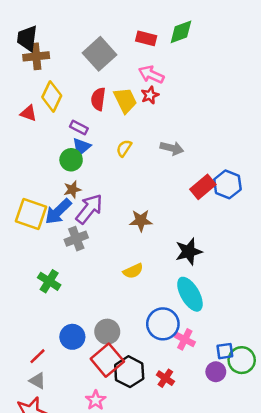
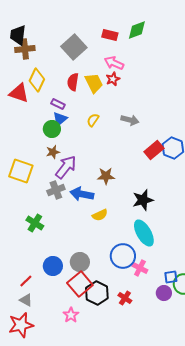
red triangle: (28, 113) -> (19, 93), size x1.5
blue arrow: (58, 211) -> (82, 194), moved, turned 55

